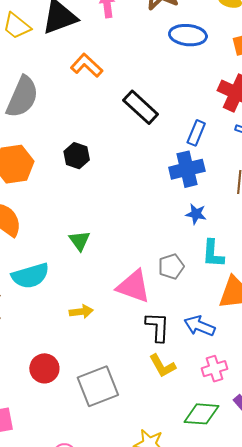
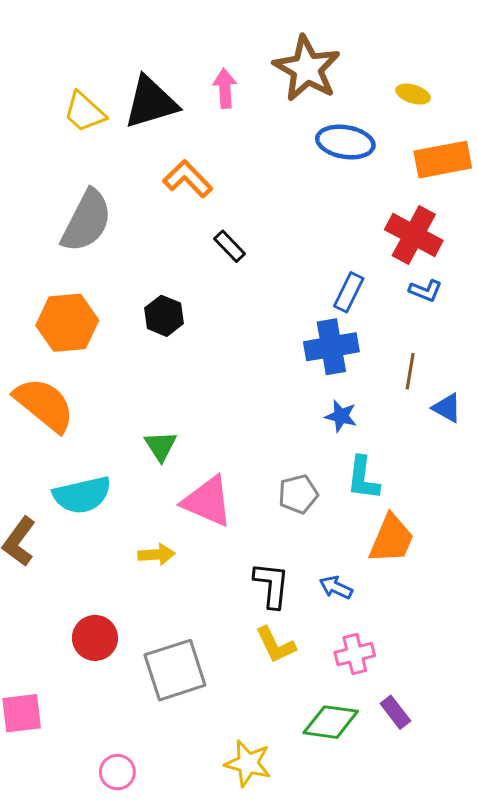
black rectangle: (141, 107) -> (230, 246), moved, size x0.6
pink triangle: (134, 286) -> (207, 501), moved
blue arrow: (200, 326) -> (336, 587), size x0.7

